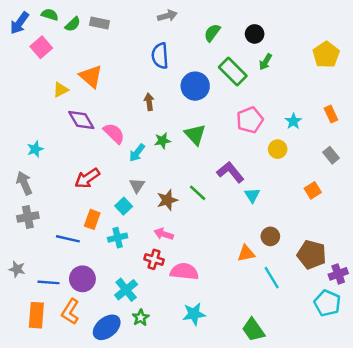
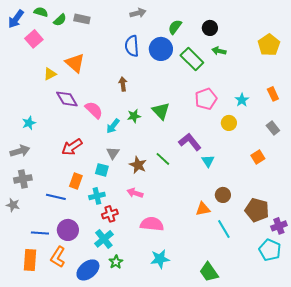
green arrow: (265, 62) -> (219, 51), turned 72
blue circle: (195, 86) -> (161, 49), moved
gray arrow: (24, 183) -> (20, 151), turned 96
brown star: (167, 200) -> (138, 165), turned -30
cyan square: (124, 206) -> (102, 170), turned -32
red cross: (154, 259) -> (110, 214), moved, turned -35
gray star: (17, 269) -> (13, 205), moved

